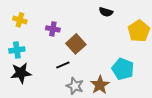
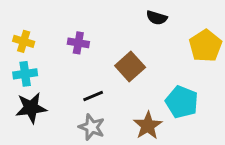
yellow cross: (20, 20) -> (24, 41), moved
brown square: (76, 44) -> (130, 66), moved
gray star: (75, 86) -> (92, 127), moved

